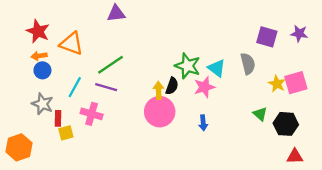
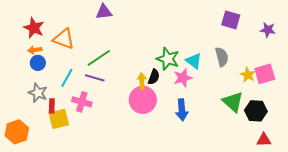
purple square: (267, 37) -> (231, 20), moved
green triangle: (260, 114) -> (233, 102), size x1.6
blue arrow: (203, 123) -> (182, 110), size x1.5
yellow square: (66, 133) -> (59, 119), size x1.5

